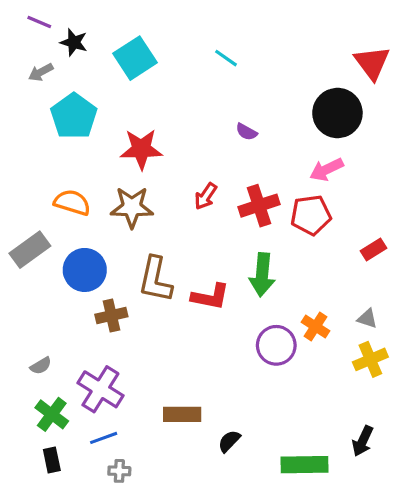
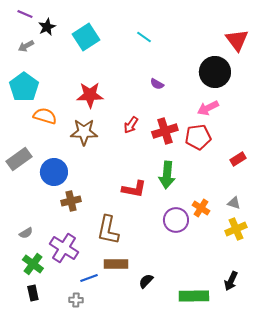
black star: (74, 42) -> (47, 27), turned 30
cyan pentagon: (74, 116) -> (24, 87), moved
orange semicircle: (72, 202) -> (45, 116), moved
brown L-shape: (155, 279) -> (108, 230), moved
blue line: (104, 438) -> (89, 278), moved

